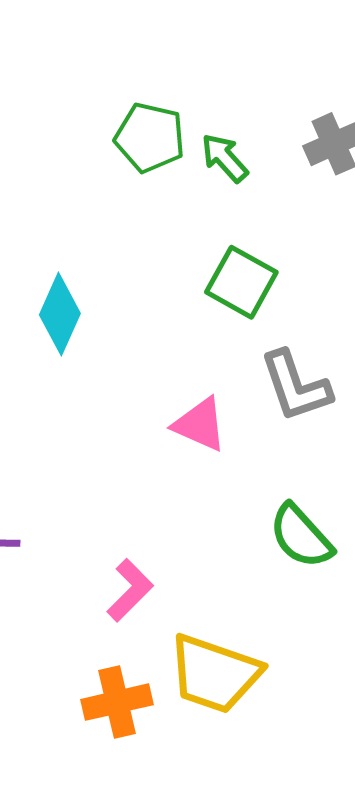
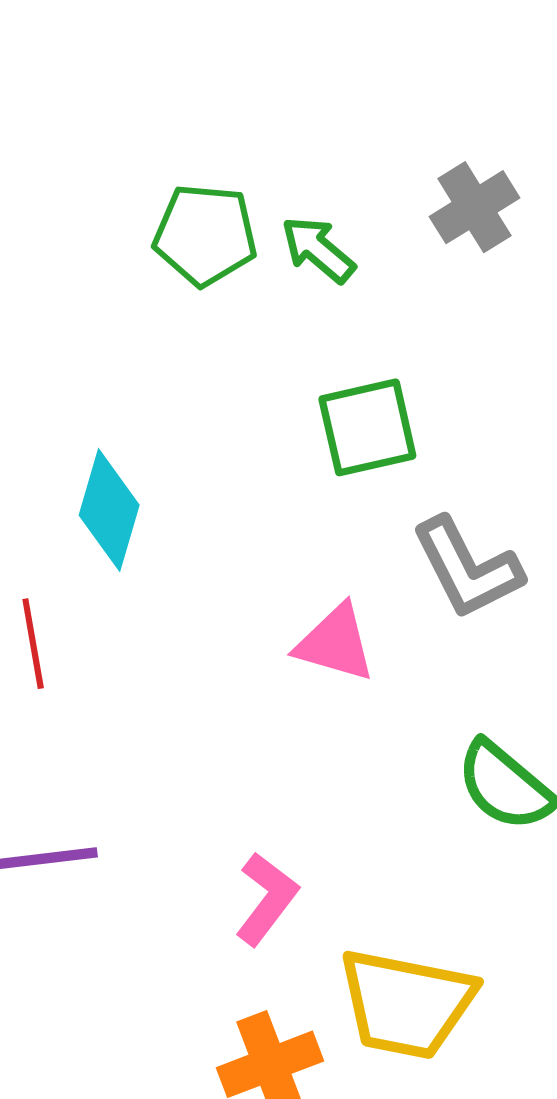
green square: (241, 282) -> (367, 427), turned -34

